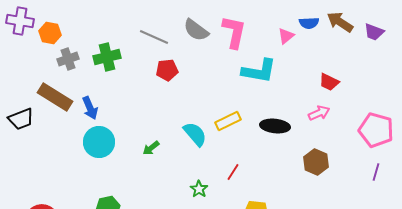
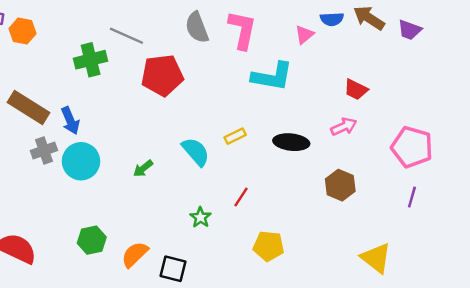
gray semicircle: (196, 30) -> (197, 27), turned 32
gray line: (154, 37) -> (126, 36), moved
gray cross: (68, 59) -> (44, 150), moved
red pentagon: (167, 70) -> (162, 75), size x1.6
yellow rectangle: (228, 121) -> (235, 136), size x0.7

